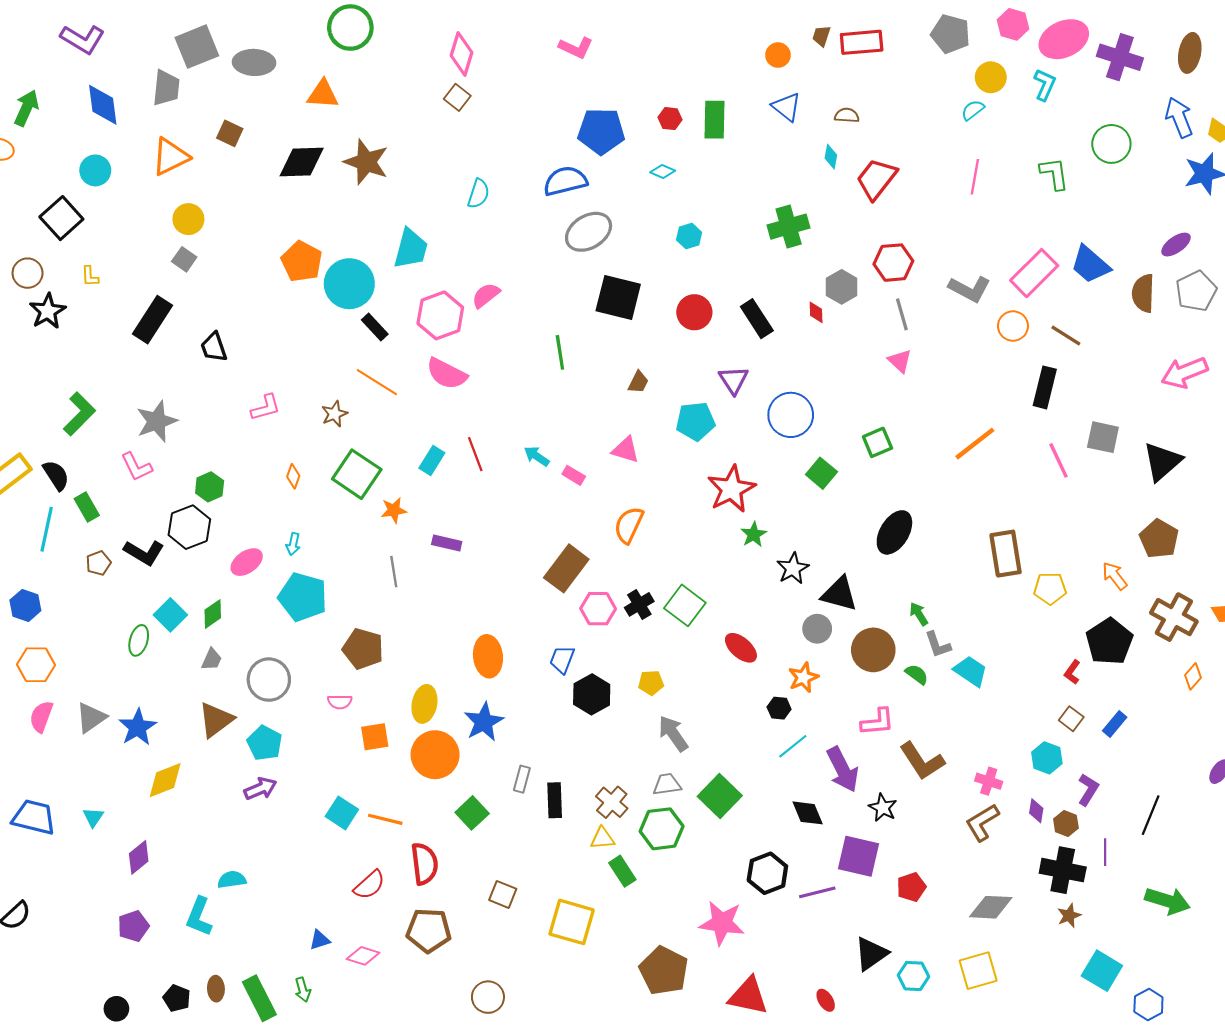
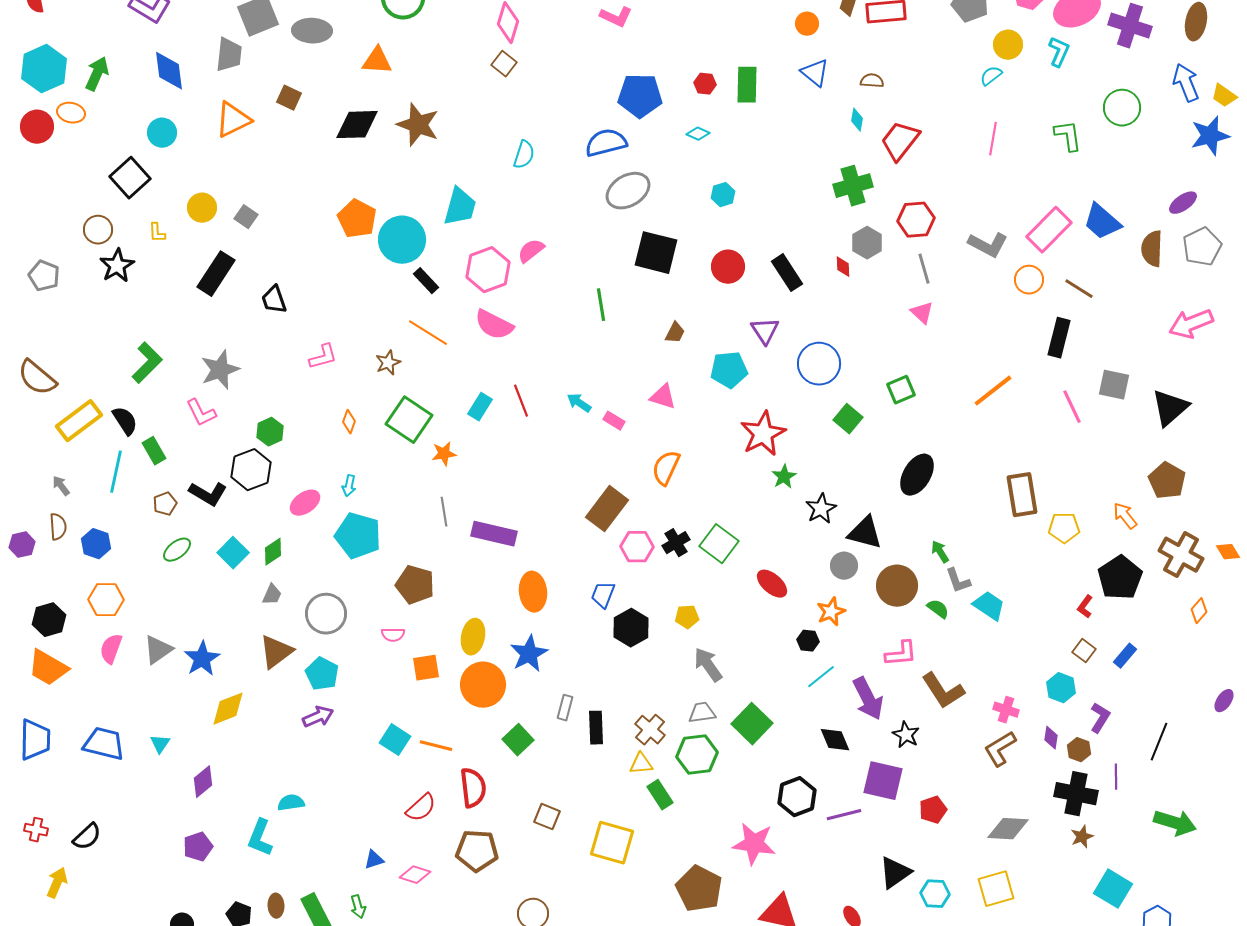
yellow circle: (188, 219) -> (202, 208), moved
green cross: (789, 227) -> (853, 186), moved
purple rectangle: (447, 543) -> (494, 534), moved, size x1.6
green ellipse: (139, 640) -> (177, 550), moved, turned 36

